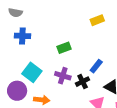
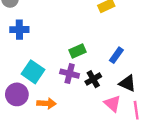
green rectangle: (64, 48) -> (77, 51), moved
blue rectangle: (96, 66) -> (116, 55), moved

